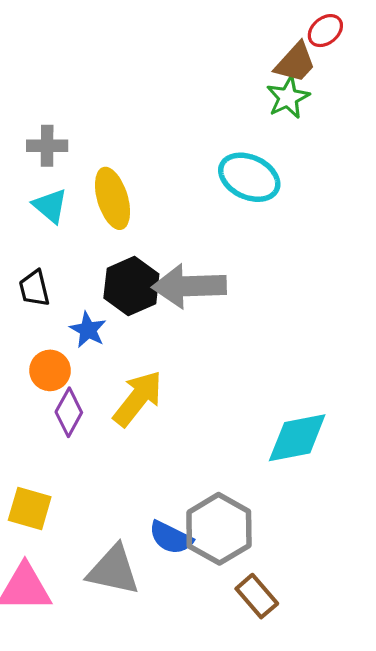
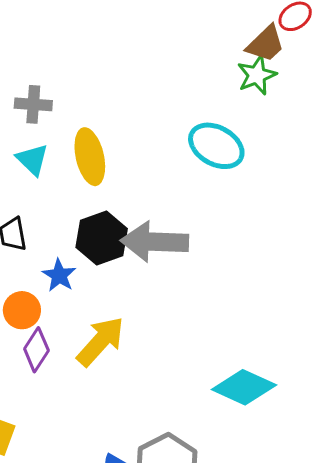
cyan diamond: (297, 438) -> (244, 387), turned 32

